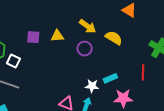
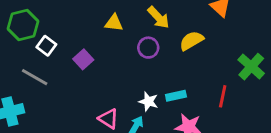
purple square: (33, 37) -> (83, 59), moved, turned 32
yellow semicircle: (114, 38) -> (191, 41), turned -72

